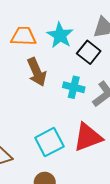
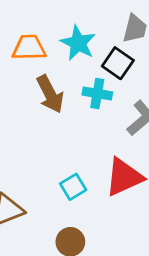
cyan cross: (74, 87) -> (97, 93), moved
cyan square: (49, 142) -> (73, 187), size x0.7

